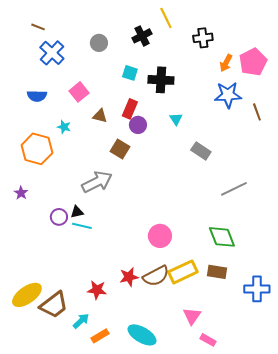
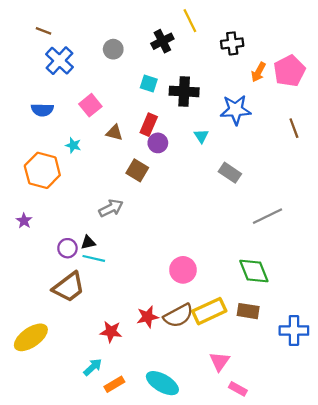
blue star: (228, 95) -> (236, 110), moved
gray arrow: (97, 182) -> (111, 208), size x0.7
brown trapezoid: (54, 305) -> (69, 287), moved

